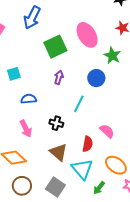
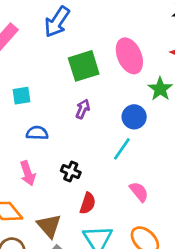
cyan line: (79, 104) -> (122, 149), moved
red semicircle: (88, 144) -> (88, 203), moved
brown triangle: (58, 152) -> (49, 226), moved

